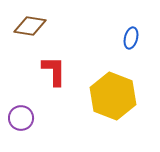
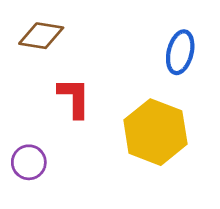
blue ellipse: (131, 38) -> (180, 52), size x1.4

